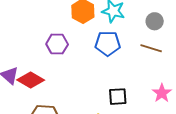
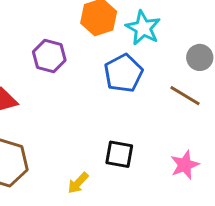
blue pentagon: (108, 43) -> (123, 73), turned 30

